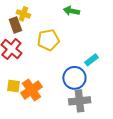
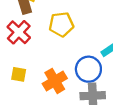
orange cross: (32, 90) -> (55, 81), moved

